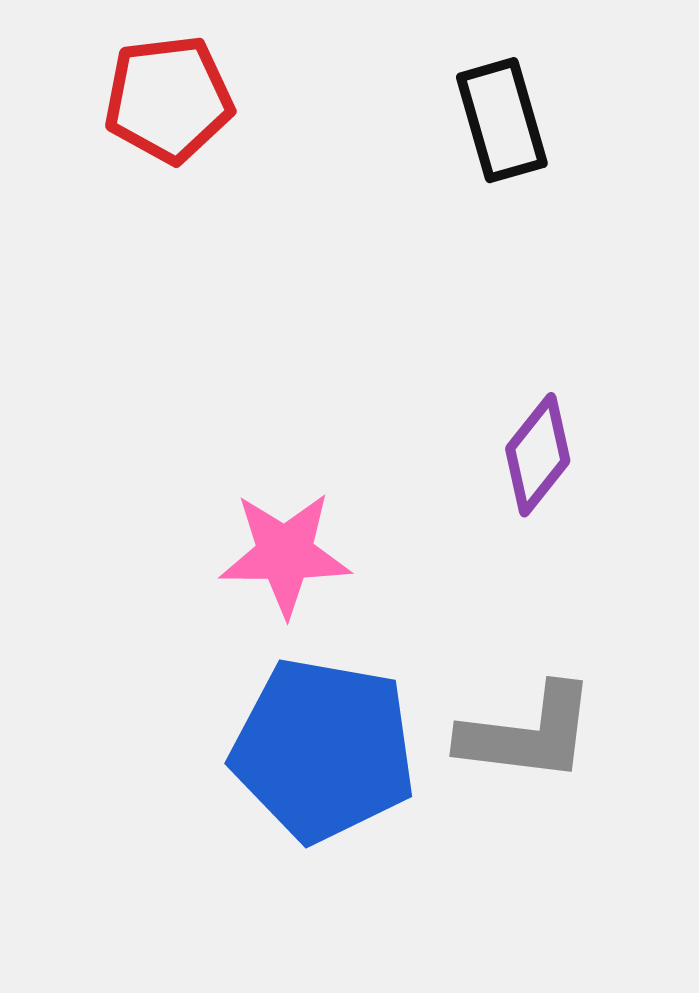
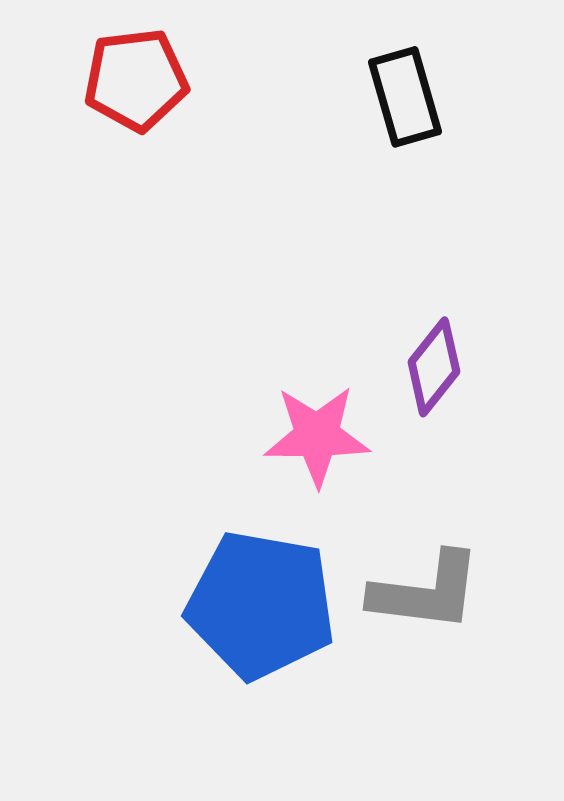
pink star: (285, 554) -> (317, 436), moved

